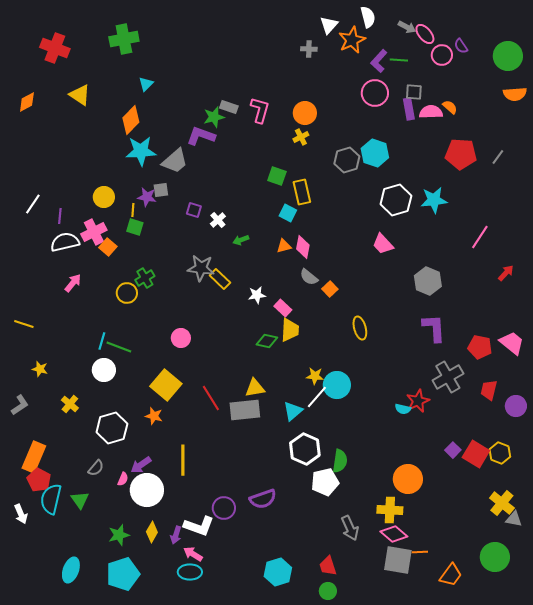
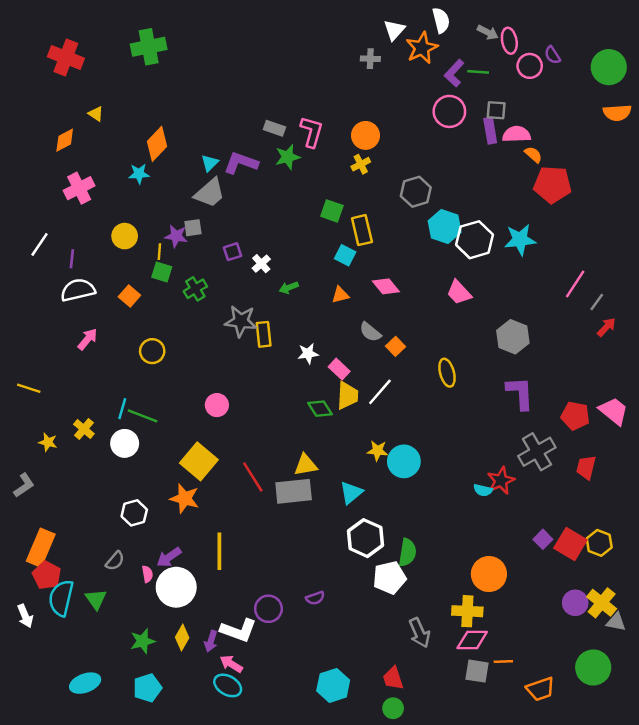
pink ellipse: (425, 34) -> (509, 41), turned 30
cyan triangle: (146, 84) -> (210, 163), moved
yellow triangle: (80, 95) -> (96, 114), size x0.6
orange diamond: (27, 102) -> (65, 140), moved
orange semicircle: (450, 107) -> (533, 155), moved
green star: (214, 117) -> (288, 157), moved
cyan star: (141, 151) -> (139, 174), moved, size x0.6
cyan hexagon: (375, 153) -> (445, 226), moved
gray line: (498, 157) -> (597, 302), moved
purple square: (194, 210) -> (232, 252), turned -35
pink cross: (94, 232) -> (79, 188), moved
pink diamond: (303, 247) -> (386, 286), moved, turned -50
green cross: (145, 278) -> (195, 289), moved
yellow rectangle: (220, 279) -> (264, 334), turned 40
yellow ellipse: (360, 328) -> (447, 373), moved
green diamond: (267, 341) -> (320, 409), turned 45
white line: (317, 397) -> (380, 392), moved
yellow cross: (70, 404) -> (84, 429), moved
purple circle: (516, 406) -> (575, 603), moved
orange star: (154, 416) -> (185, 499), size x1.4
white hexagon: (112, 428) -> (134, 513), size x0.7
pink semicircle: (123, 479) -> (147, 574), turned -32
purple semicircle: (263, 499) -> (315, 598), size x0.6
pink diamond: (394, 534) -> (472, 640), turned -40
gray square: (398, 560) -> (477, 671), size x0.7
cyan ellipse: (71, 570) -> (85, 683), turned 50
cyan ellipse: (190, 572) -> (228, 685), turned 30
cyan pentagon: (123, 574) -> (147, 688), size x0.7
orange trapezoid: (451, 575) -> (540, 689), turned 35

